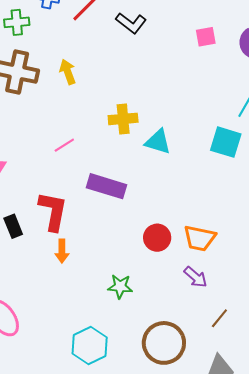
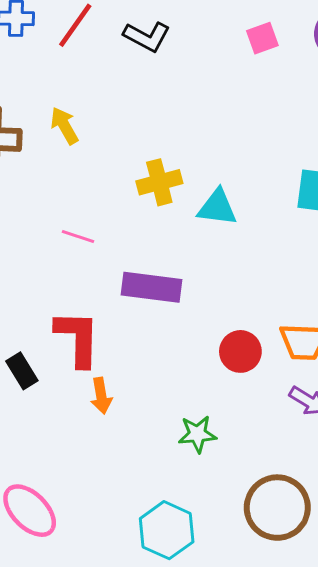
pink line: (64, 145) -> (78, 236), turned 60

